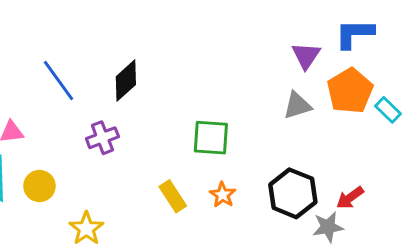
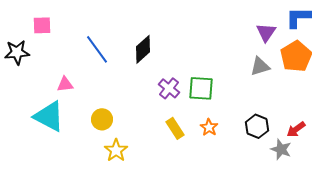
purple cross: (102, 138) -> (169, 88), moved, turned -30
yellow circle: (39, 186) -> (102, 119), moved
black hexagon: (293, 193) -> (257, 126), size x0.7
gray star: (328, 227) -> (281, 149), turned 30

